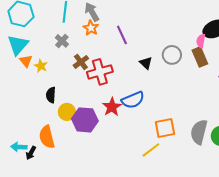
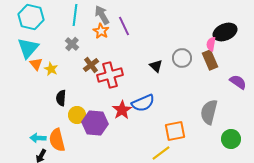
purple line: (122, 35) -> (124, 26), moved
gray semicircle: (199, 132) -> (209, 112), moved
cyan arrow: (19, 147) -> (38, 138), moved

